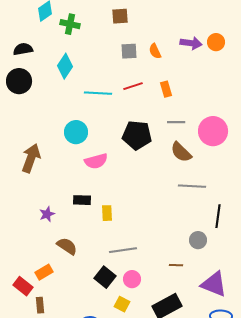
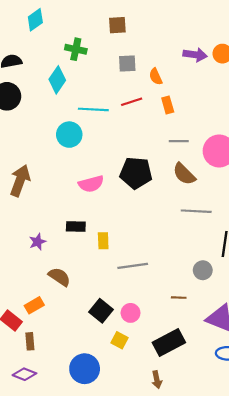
green cross: (70, 24) -> (76, 49), moved
orange semicircle: (155, 51) -> (156, 77), moved
cyan circle: (76, 132) -> (69, 135), moved
black pentagon: (137, 135) -> (136, 173), moved
gray line: (123, 250) -> (133, 266), moved

